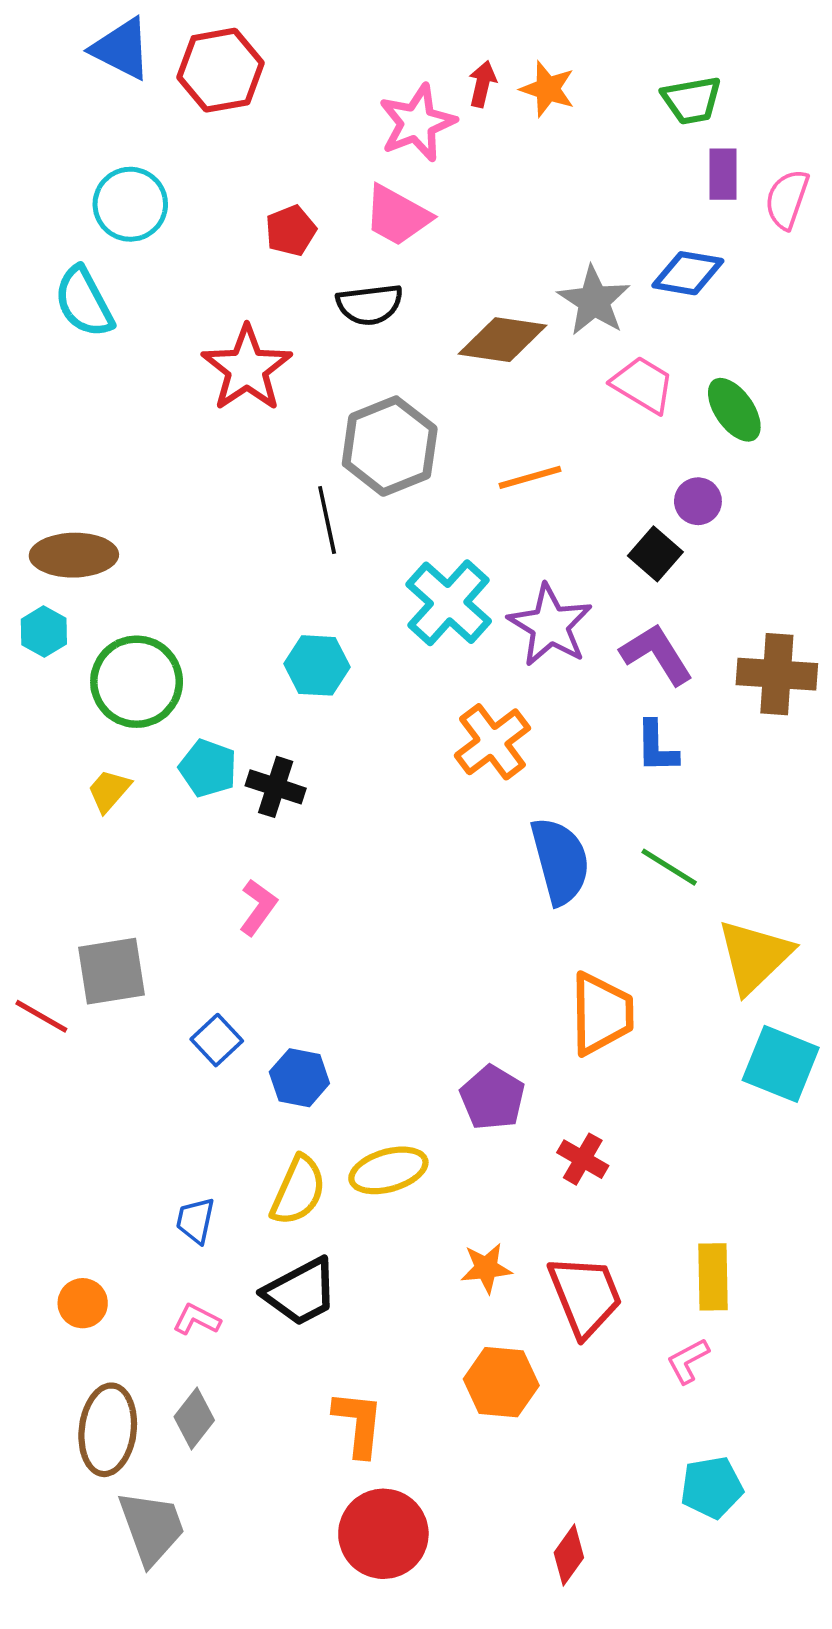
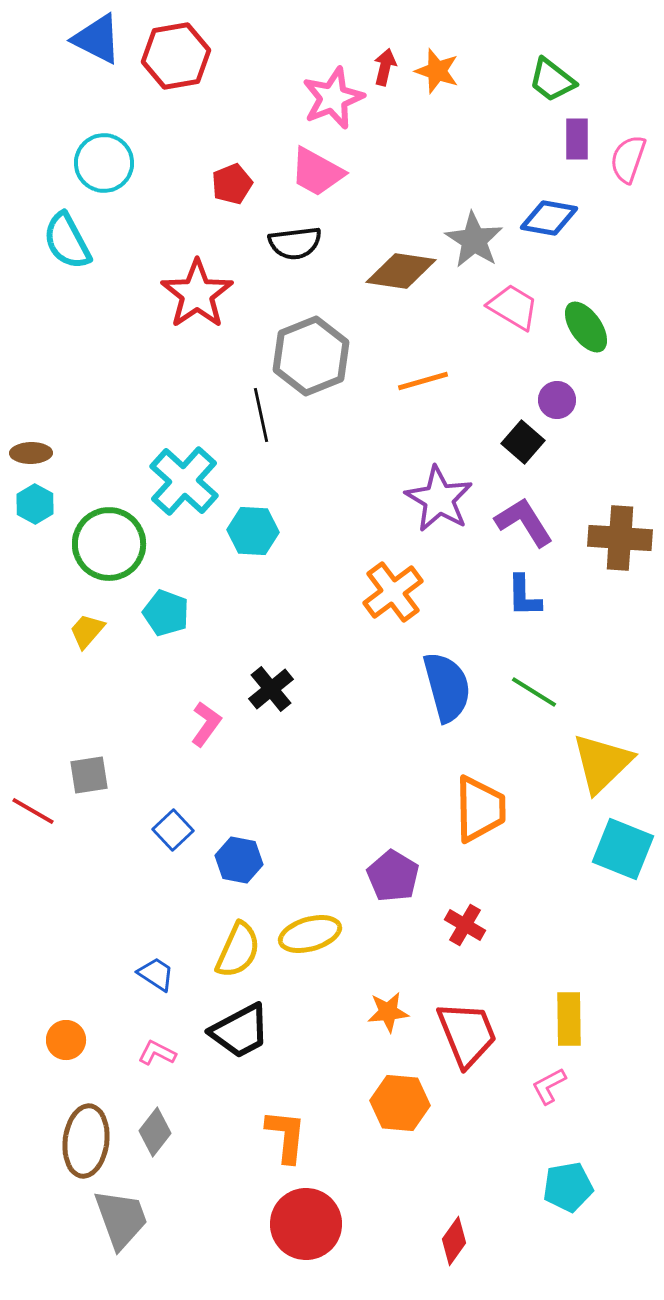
green trapezoid: (692, 100) -> (552, 80), turned 48
brown ellipse: (74, 555) -> (31, 453), moved, size x0.6
cyan cross: (449, 603) -> (184, 481), moved
black cross: (276, 787) -> (271, 689), moved, turned 33
gray square: (111, 971) -> (89, 775), size x0.7
blue trapezoid: (195, 1221) -> (156, 974), turned 111

